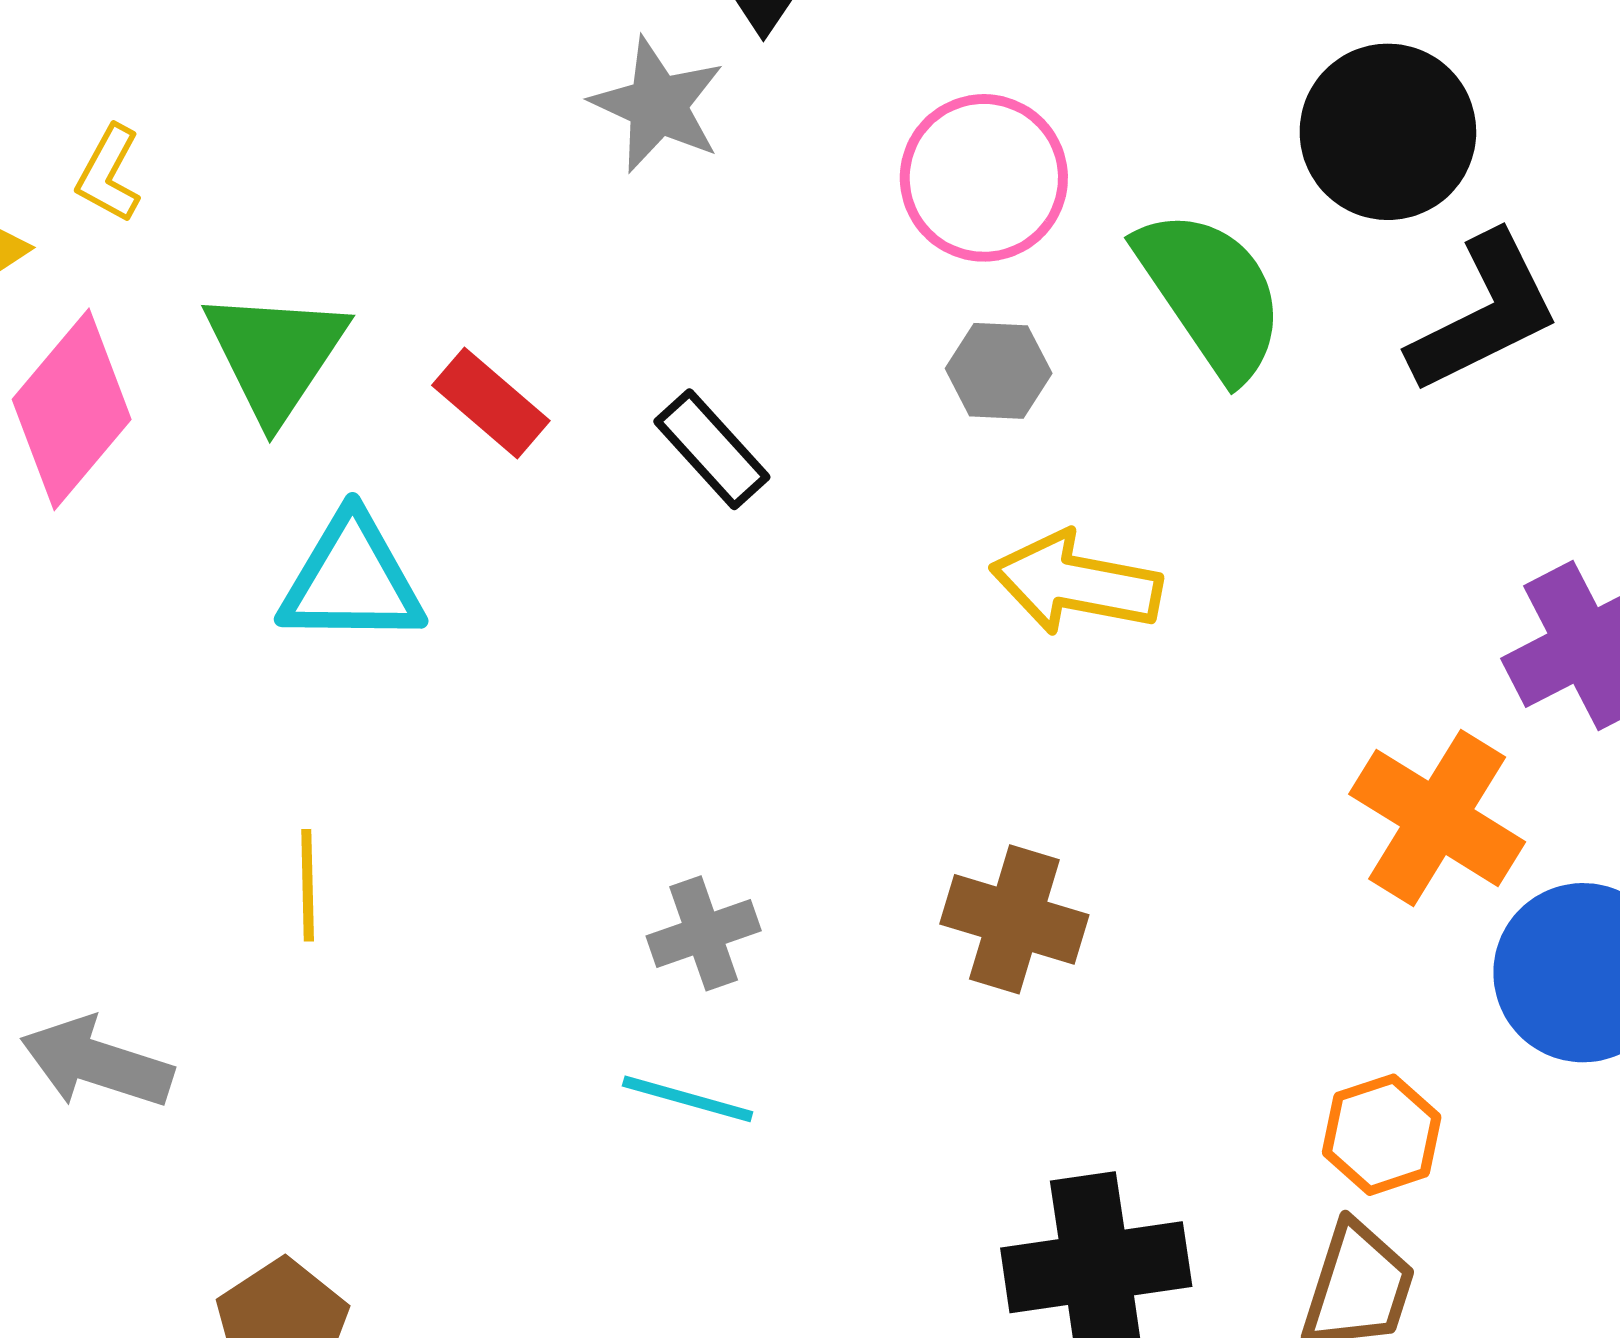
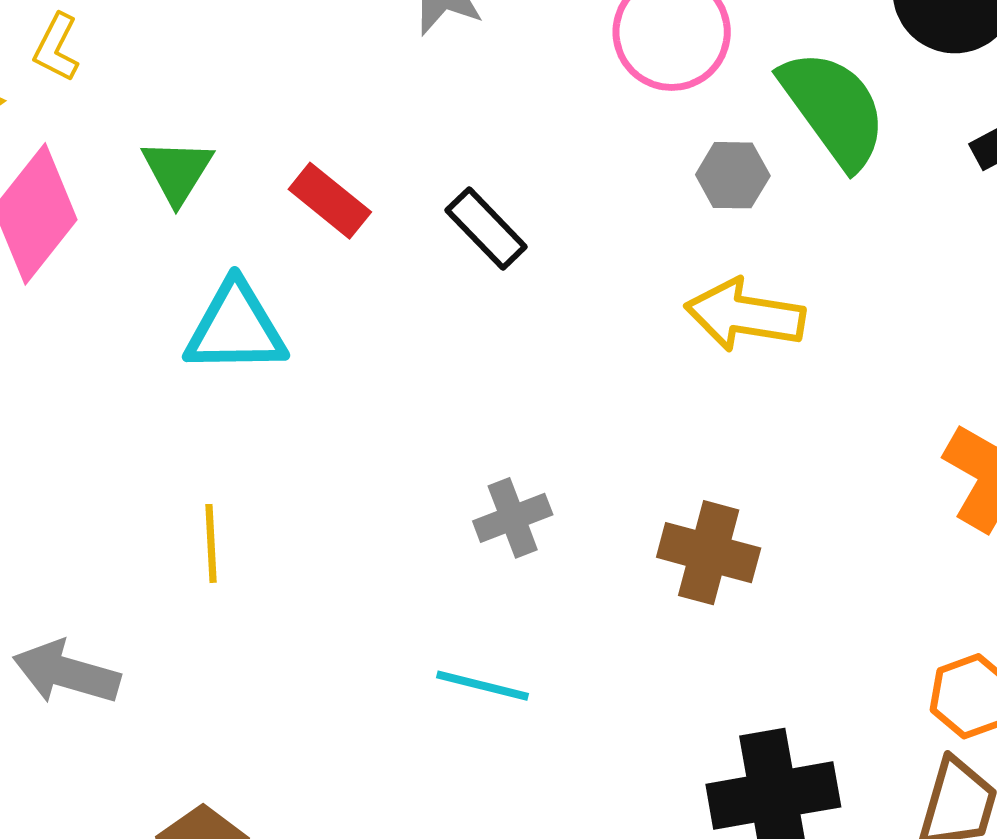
green triangle: (275, 355) -> (177, 171), size x0.7
gray hexagon: (999, 371) -> (733, 175), moved
gray cross: (704, 933) -> (513, 518), moved

